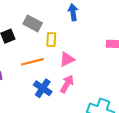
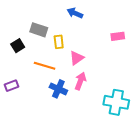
blue arrow: (73, 12) -> (75, 13), turned -49
orange line: (32, 62) -> (45, 66), turned 40

